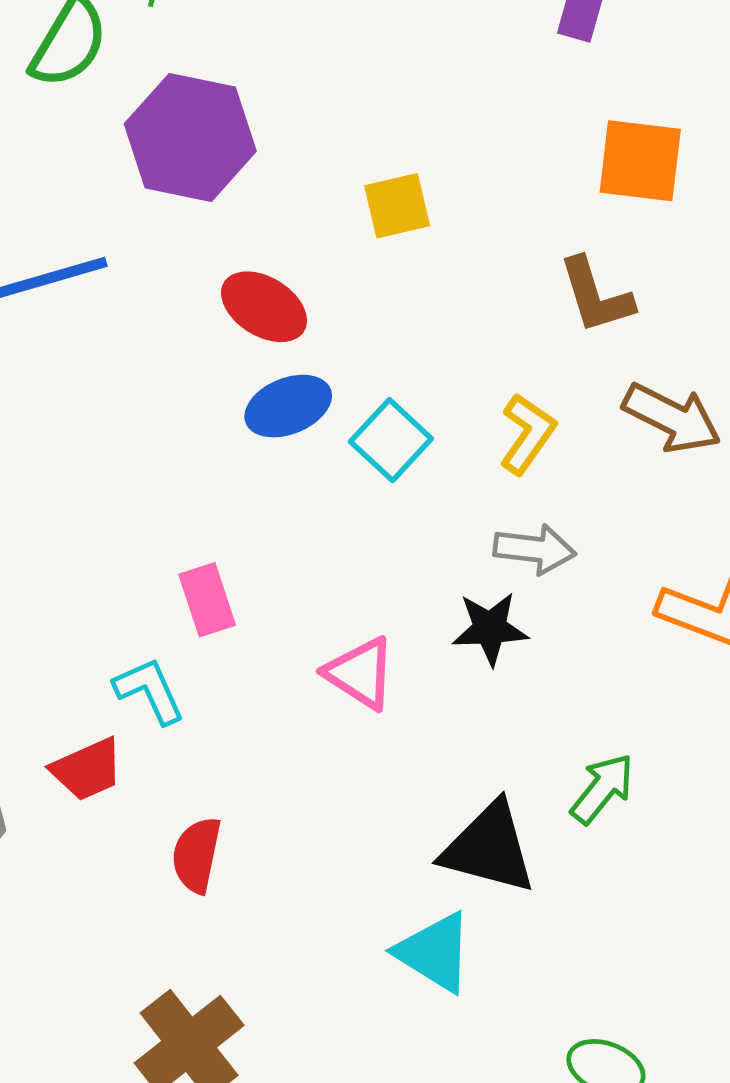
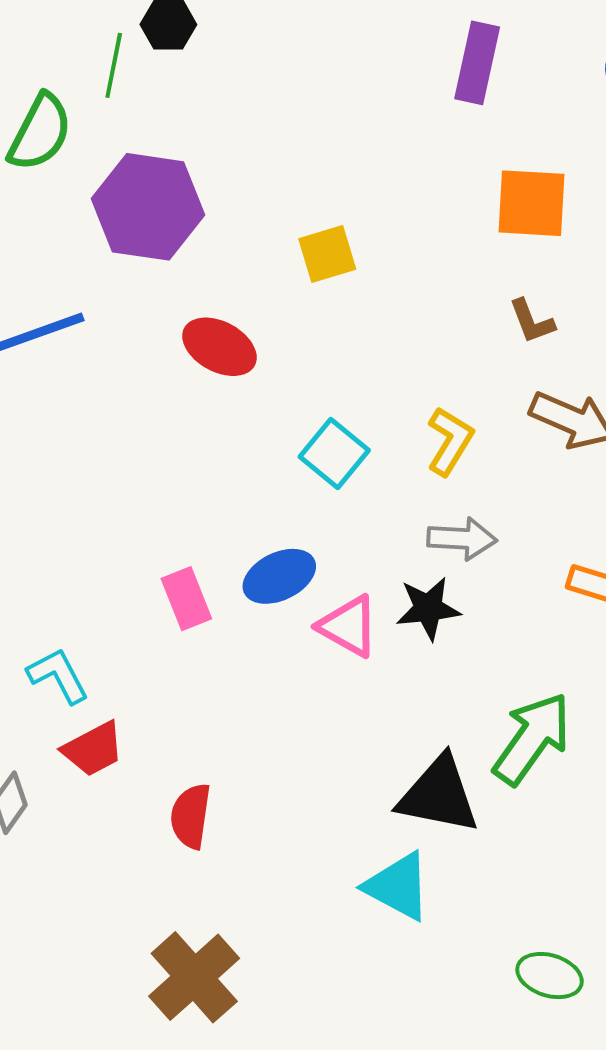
brown L-shape: (596, 296) -> (532, 321), moved, size x0.7
blue ellipse: (288, 406) -> (279, 576), moved
pink triangle: (360, 673) -> (348, 626), moved
cyan L-shape: (149, 691) -> (58, 676), moved
green arrow: (602, 789) -> (532, 739), size x1.5

